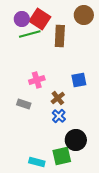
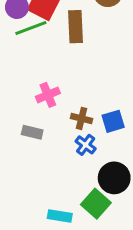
blue square: (79, 80) -> (113, 121), moved
brown cross: (58, 98) -> (82, 118), turned -32
green square: (62, 156) -> (96, 204), turned -30

